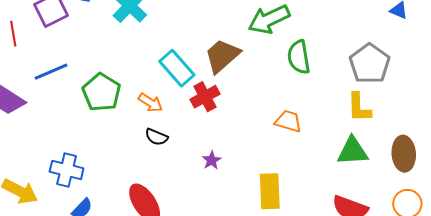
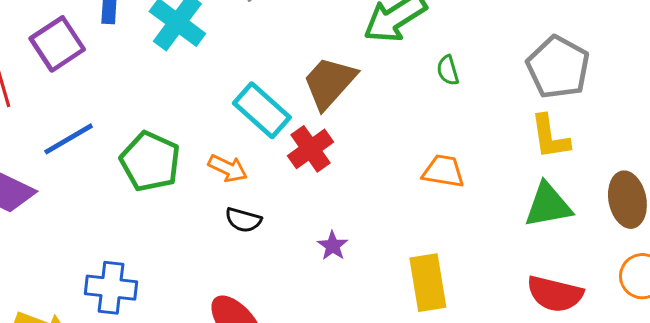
green semicircle: (299, 57) -> (448, 70), size x0.6

